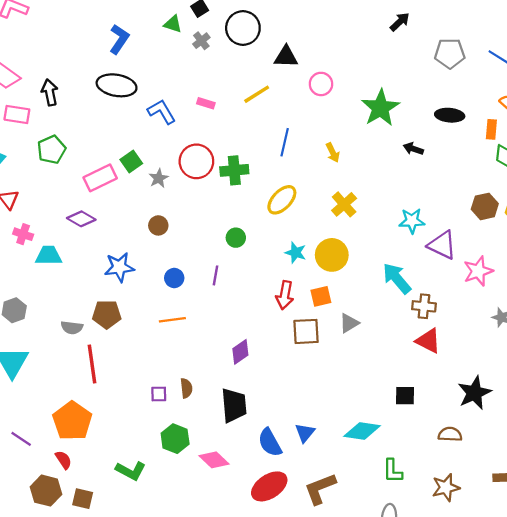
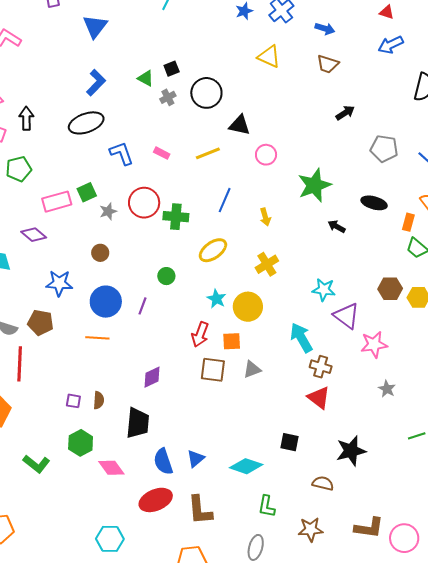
black ellipse: (117, 85) -> (86, 123), turned -40
blue circle: (174, 278) -> (106, 302), size x1.8
brown L-shape: (320, 489) -> (200, 510), turned -84

